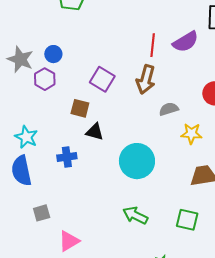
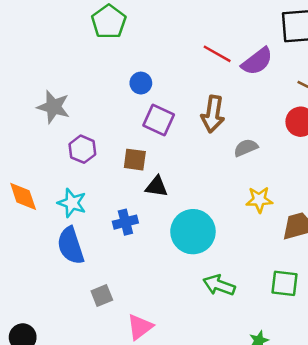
red line: (153, 45) -> (217, 54), moved, turned -60
blue circle: (53, 54) -> (141, 83), moved
purple hexagon: (45, 79) -> (82, 149), moved
yellow star: (191, 134) -> (259, 200), moved
cyan circle: (137, 161) -> (193, 232), moved

